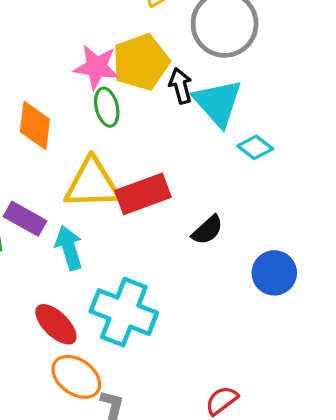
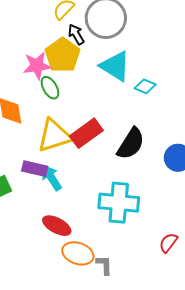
black arrow: (181, 86) -> (76, 34), moved
purple rectangle: (25, 219) -> (35, 169), moved
black semicircle: (207, 230) -> (131, 144), size x1.6
cyan cross: (124, 312) -> (119, 203), moved

